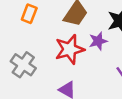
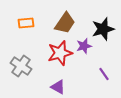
orange rectangle: (29, 14) -> (26, 23), turned 63

